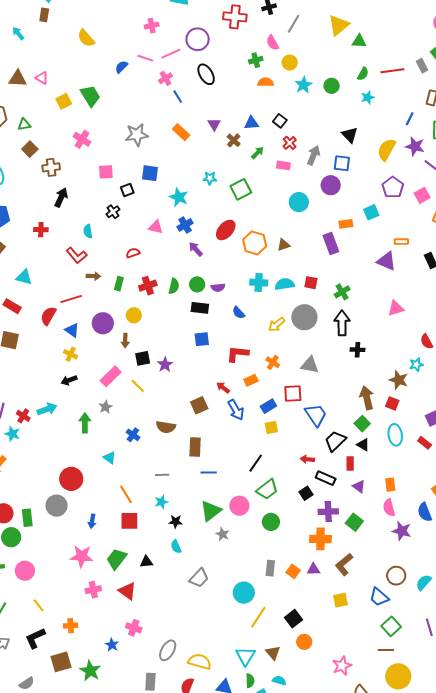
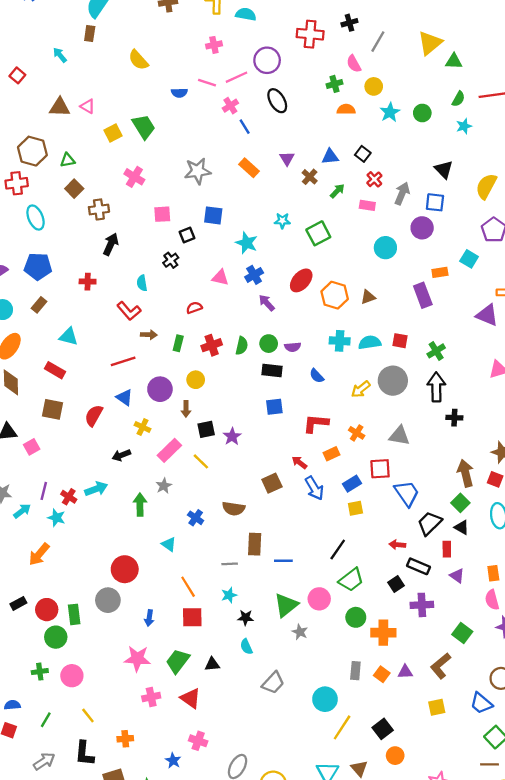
blue semicircle: (121, 67) -> (179, 93), turned -136
cyan square: (371, 212) -> (469, 259), turned -35
red semicircle: (48, 316) -> (94, 416), moved
yellow cross: (71, 354) -> (143, 427), moved
brown rectangle: (195, 447) -> (255, 544), moved
green square: (354, 522) -> (462, 633), moved
orange cross: (320, 539) -> (383, 633), moved
black L-shape: (35, 638) -> (84, 753), turned -60

